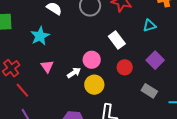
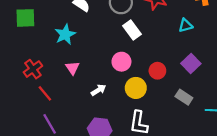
white rectangle: (117, 40) -> (132, 30), moved
white arrow: (74, 73) -> (99, 90), moved
yellow circle: (94, 85) -> (136, 88), moved

